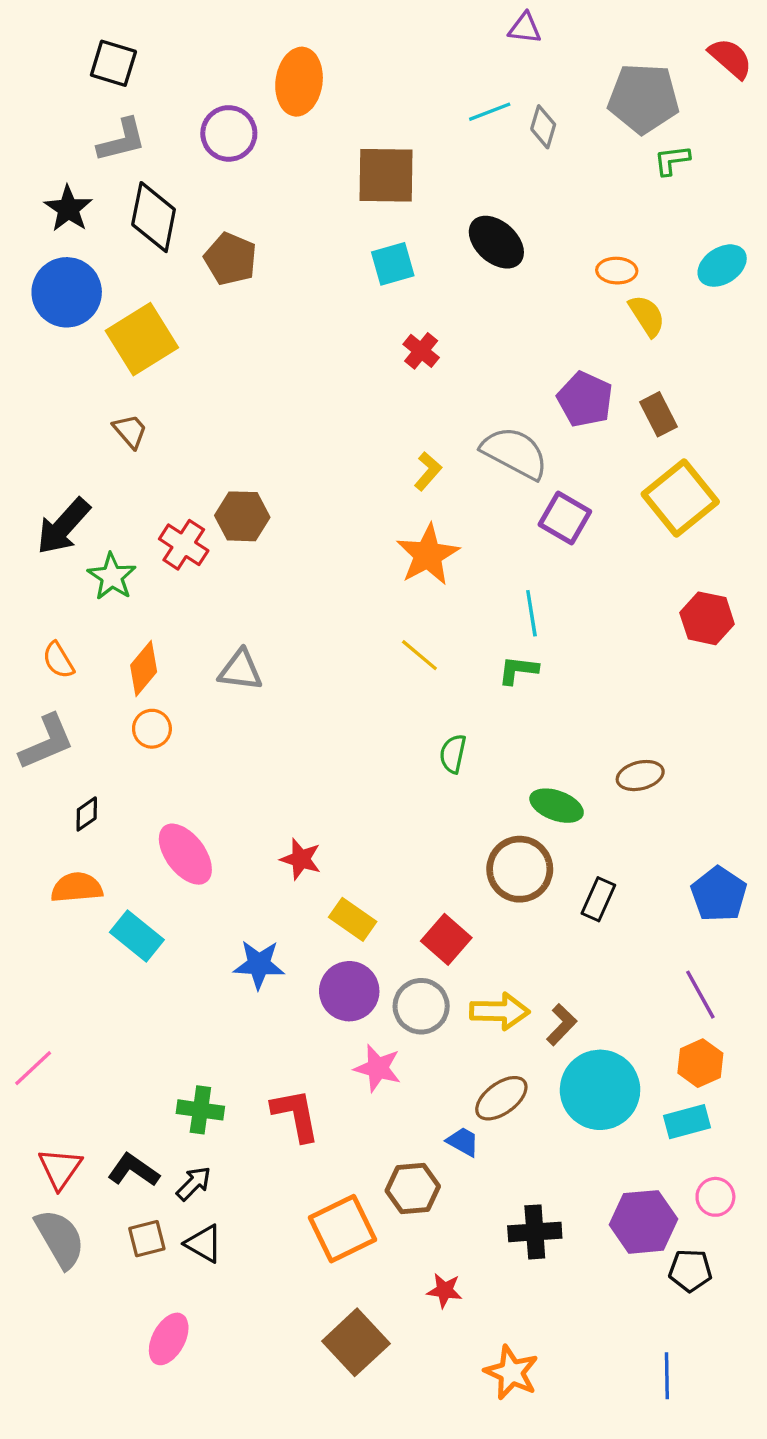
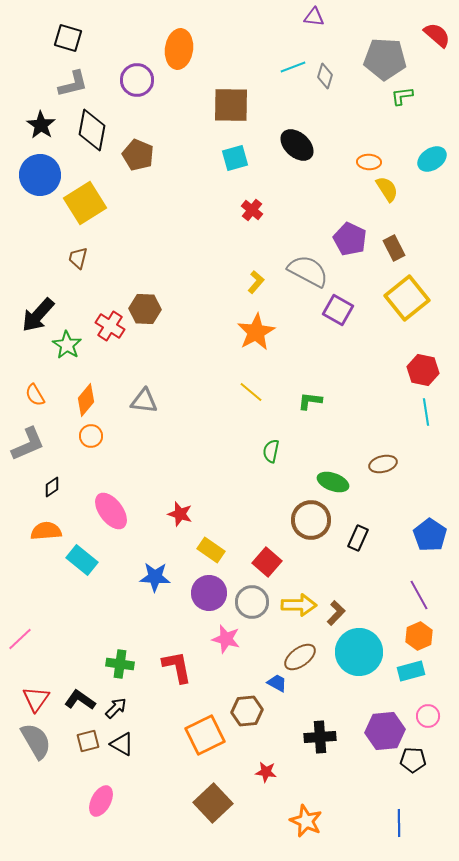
brown trapezoid: (130, 431) -> (78, 258), turned -125
cyan line: (531, 613) -> (426, 412), moved

